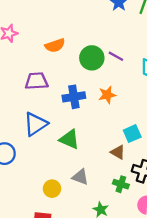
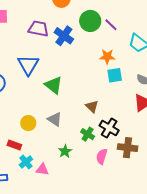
orange star: (107, 95) -> (107, 57), moved
blue cross: (74, 97) -> (64, 36), moved, turned 30
blue triangle: (35, 124) -> (28, 65), turned -40
cyan square: (132, 134) -> (115, 75), moved

